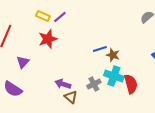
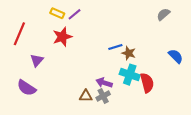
purple arrow: (63, 84) -> (104, 83), moved
gray cross: (94, 84) -> (103, 96), moved
brown triangle: (71, 97) -> (86, 96), turned -40

